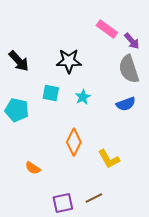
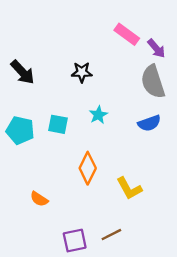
black star: (69, 61) -> (82, 72), size x0.7
cyan square: (51, 93) -> (58, 124), moved

